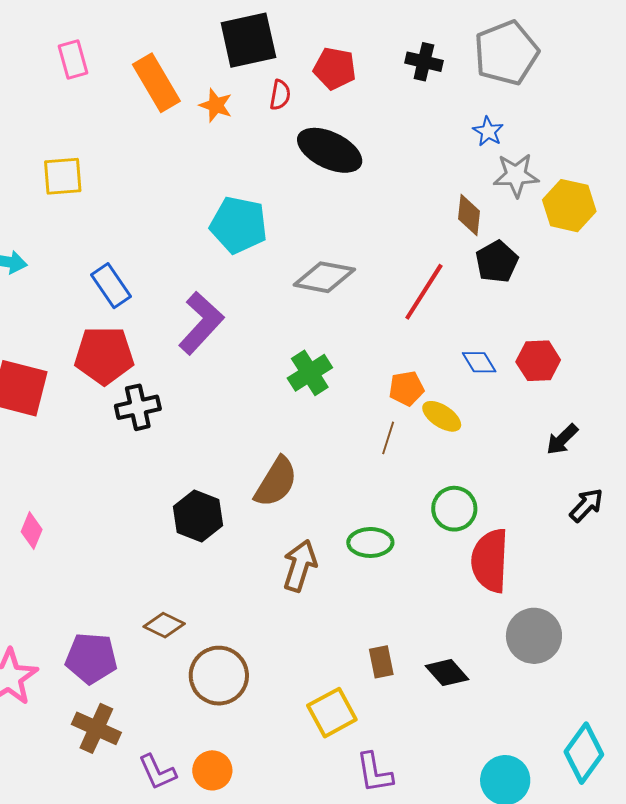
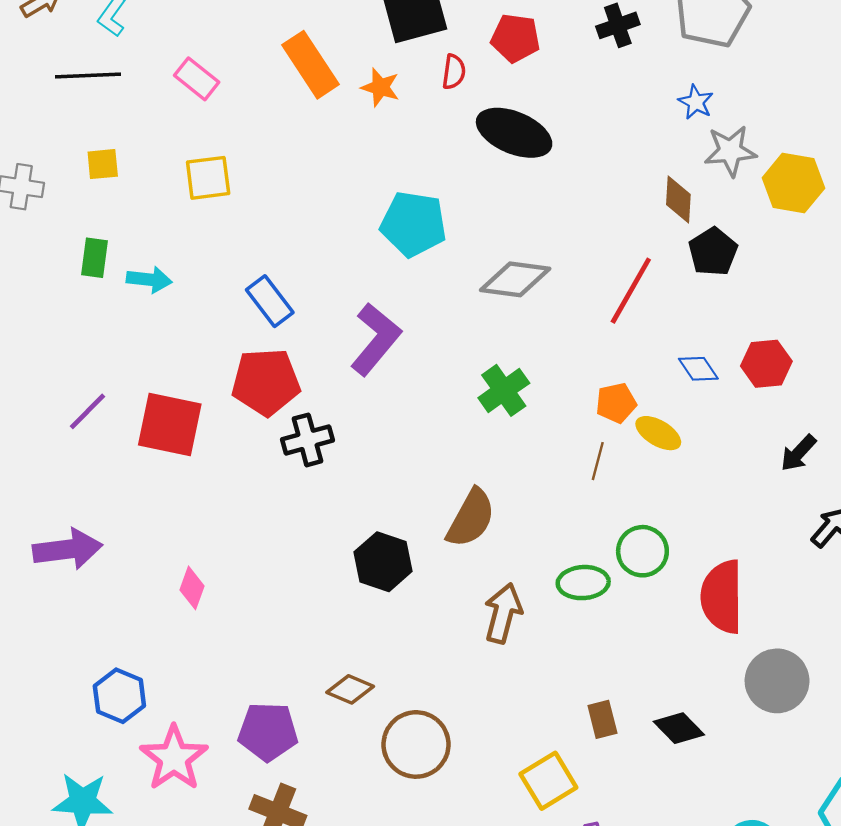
pink rectangle: (73, 60) -> (197, 79), moved, turned -33
black cross: (424, 62) -> (618, 25), turned -30
green circle: (454, 509) -> (642, 551), moved

